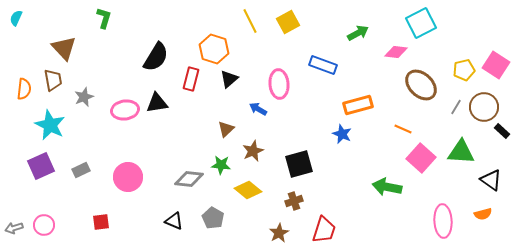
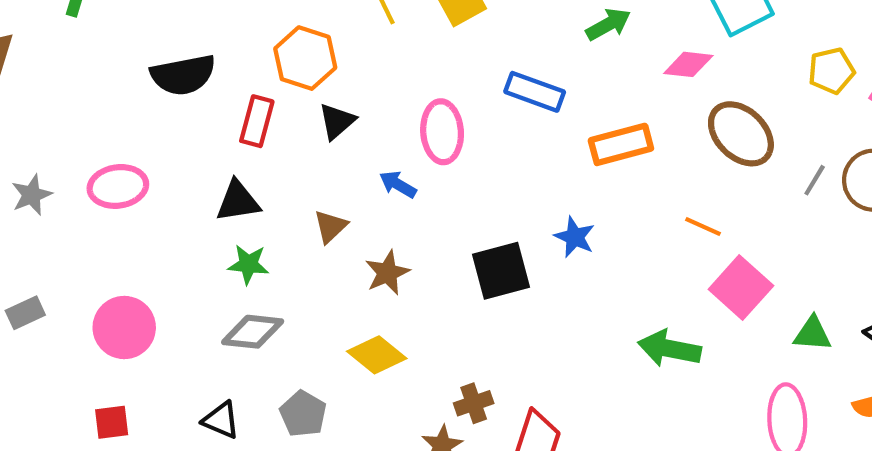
black semicircle: (156, 57) -> (183, 75), turned 48
yellow pentagon: (464, 70) -> (831, 71), moved
gray star: (84, 97) -> (32, 195), moved
black triangle: (157, 103) -> (238, 201), moved
orange rectangle: (358, 105) -> (621, 144), moved
green triangle: (461, 152) -> (812, 334), moved, size x0.7
black square: (299, 164) -> (501, 271), moved
green star: (221, 165) -> (248, 264), moved
brown cross: (294, 201) -> (474, 403), moved
red square: (101, 222) -> (112, 422), moved

